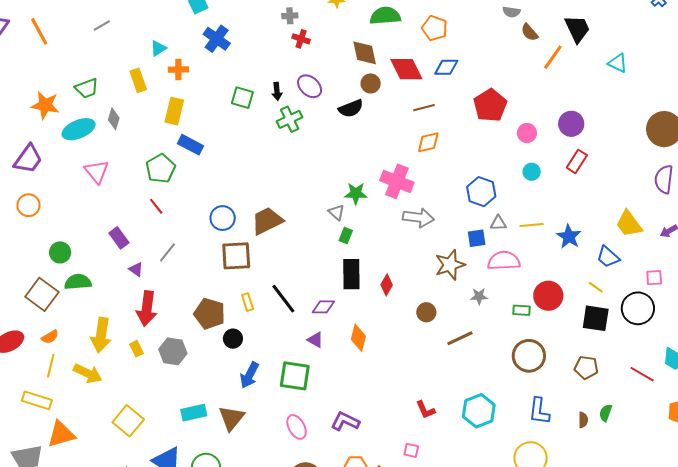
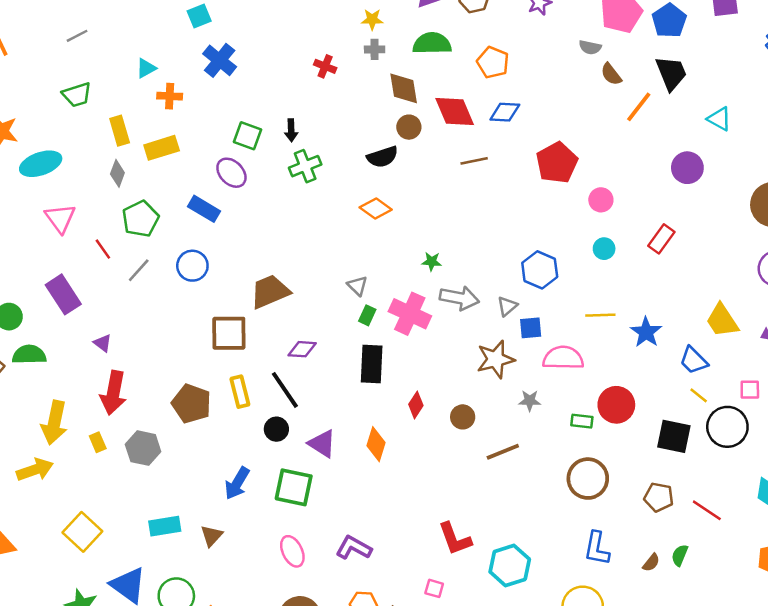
gray cross: (290, 16) -> (375, 49), moved
yellow rectangle: (138, 80) -> (120, 131), moved
purple ellipse: (310, 86) -> (231, 173), moved
green trapezoid: (87, 88) -> (77, 95), moved
yellow rectangle: (174, 111) -> (162, 148), turned 56
gray diamond: (114, 119) -> (117, 173), moved
purple circle: (571, 124) -> (687, 168), moved
orange diamond: (428, 142) -> (376, 209), moved, turned 45
blue rectangle: (191, 145) -> (204, 209), moved
pink cross: (397, 181) -> (410, 314), moved
green star: (356, 193) -> (432, 261), moved, size x0.7
red line: (156, 206) -> (103, 249), moved
blue circle: (223, 218) -> (192, 266), moved
gray triangle: (498, 223) -> (507, 306), moved, turned -42
purple rectangle: (119, 238) -> (63, 294), moved, size x1.4
gray line: (168, 252) -> (139, 270), moved
red diamond: (387, 285) -> (416, 405), moved
yellow line: (596, 287) -> (699, 395), moved
yellow rectangle: (248, 302) -> (240, 392), size x1.4
purple diamond: (323, 307) -> (302, 349), moved
black circle: (233, 339) -> (276, 429), moved
purple triangle: (315, 340) -> (322, 444), size x1.4
yellow arrow: (88, 373) -> (35, 470), turned -48
red line: (642, 374) -> (707, 510), moved
red L-shape: (426, 410) -> (455, 539), size x1.4
cyan hexagon: (479, 411) -> (510, 566), moved
brown triangle: (231, 418) -> (212, 536), size x0.7
brown semicircle: (583, 420) -> (651, 563), turned 35

